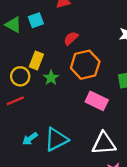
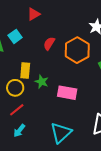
orange hexagon: (85, 65) -> (77, 50), moved
pink rectangle: (97, 101) -> (67, 93), moved
cyan arrow: (30, 139) -> (19, 131), moved

